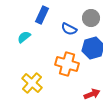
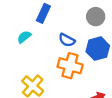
blue semicircle: (69, 29) -> (67, 40), moved

